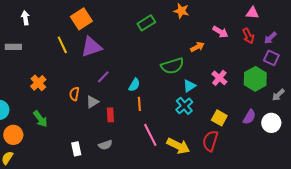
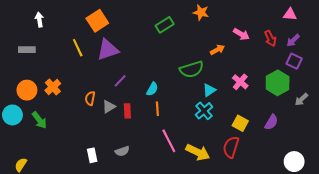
pink triangle: (252, 13) -> (290, 14), moved
red rectangle: (110, 115) -> (127, 111), moved
green arrow: (40, 119) -> (39, 120), moved
white circle: (271, 123) -> (294, 162), moved
orange circle: (13, 135) -> (27, 90), moved

